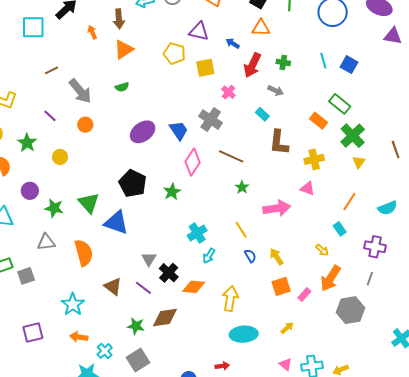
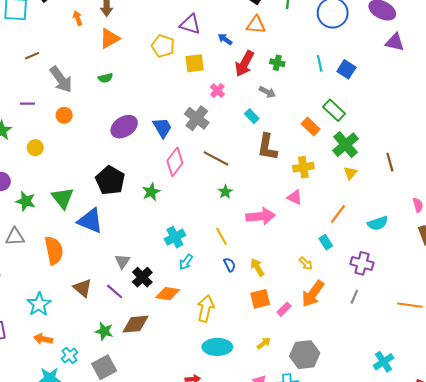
purple line: (50, 116) -> (27, 104), turned -48
gray hexagon: (351, 310) -> (305, 355), moved

